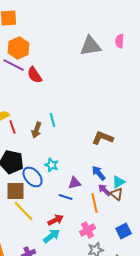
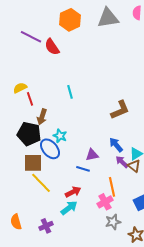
orange hexagon: (19, 48) -> (70, 20), moved
brown arrow: (37, 130) -> (42, 117), moved
brown L-shape: (103, 138) -> (120, 110), turned 135
cyan star: (52, 165) -> (60, 136), moved
orange line: (95, 203) -> (112, 187), moved

